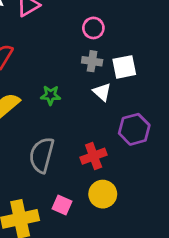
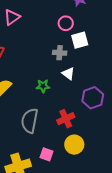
pink circle: (93, 28) -> (66, 23), moved
white square: (124, 67) -> (80, 40), moved
green star: (51, 95) -> (43, 86), moved

